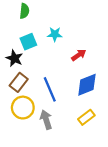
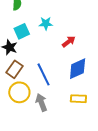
yellow rectangle: (86, 117) -> (78, 99), turned 42

